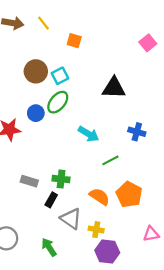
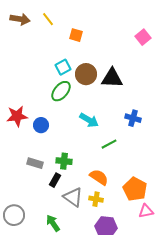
brown circle: (36, 71) -> (86, 74), moved
blue circle: (36, 113) -> (41, 125), moved
orange pentagon: (129, 194) -> (135, 189), moved
yellow cross: (96, 230) -> (96, 199), moved

